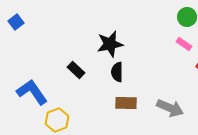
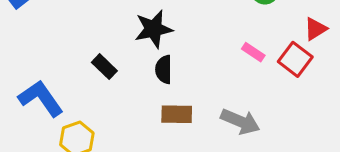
pink rectangle: (184, 44) -> (253, 52), moved

